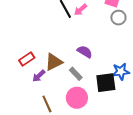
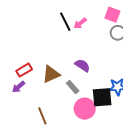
purple arrow: (39, 76) -> (18, 87), moved
pink circle: (77, 98) -> (85, 109), moved

